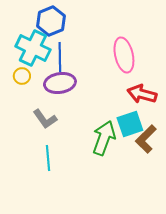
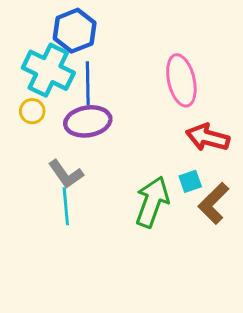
cyan square: (130, 124) -> (190, 181), size x0.6
cyan line: (48, 158) -> (66, 206), moved

